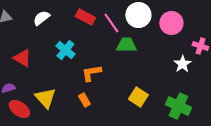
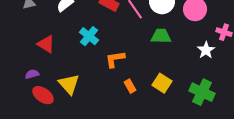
green trapezoid: (126, 45) -> (161, 36), moved
orange rectangle: (84, 100) -> (130, 86), moved

